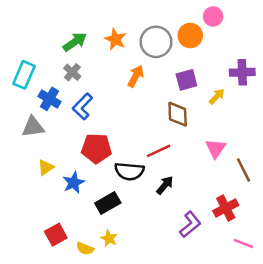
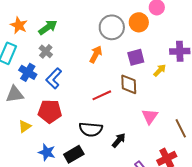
orange star: (115, 39) -> (19, 25), moved
red pentagon: (96, 148) -> (50, 111), moved
pink triangle: (216, 148) -> (150, 116), moved
red line: (159, 151) -> (102, 95), moved
blue star: (74, 183) -> (47, 152), moved, turned -30

